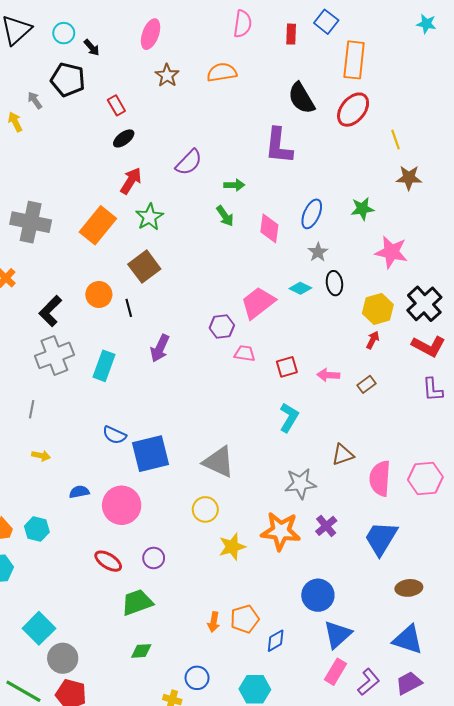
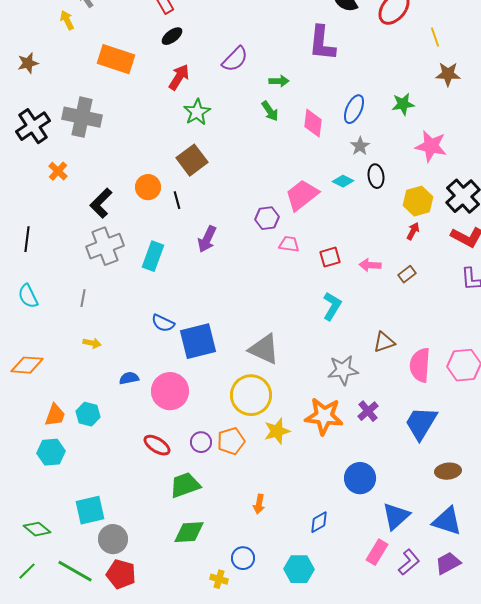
orange rectangle: (98, 225) -> (116, 59), moved, turned 69
yellow circle: (205, 509) -> (251, 395), size x1.6
orange pentagon: (245, 619) -> (231, 441), moved
cyan square: (39, 628) -> (90, 510), turned 32
blue triangle: (338, 634) -> (396, 516), moved
green diamond: (141, 651) -> (189, 532), size x1.5

